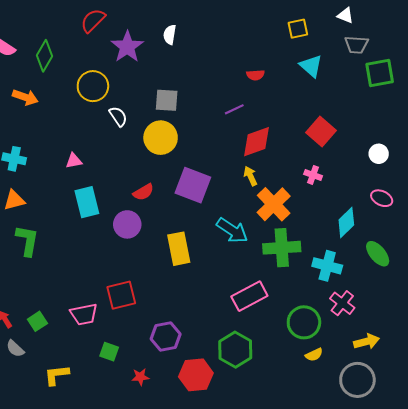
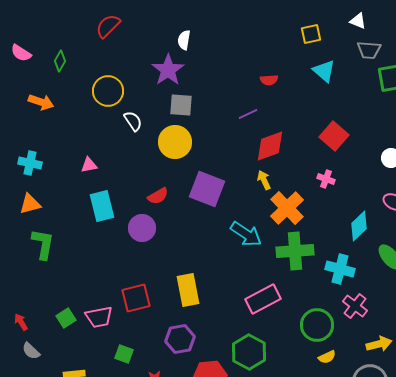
purple star: (127, 47) -> (168, 70), moved
green diamond: (44, 56) -> (60, 61), size x0.7
yellow rectangle: (179, 249) -> (188, 290), moved
green square: (37, 321) -> (66, 318), moved

